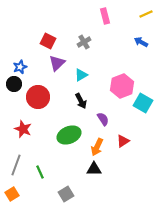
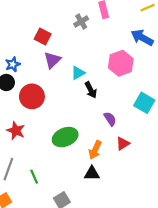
gray cross: (84, 42) -> (81, 22), moved
blue arrow: (141, 42) -> (142, 38), size x1.5
pink hexagon: (122, 86) -> (121, 63), moved
black arrow: (81, 101) -> (91, 90), moved
purple semicircle: (103, 119) -> (110, 119), moved

